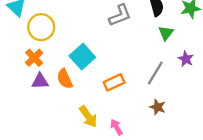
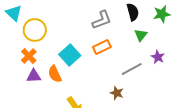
gray line: (155, 73) -> (132, 69), turned 30
orange rectangle: (114, 82) -> (102, 47), moved
brown star: (158, 107) -> (117, 93), moved

